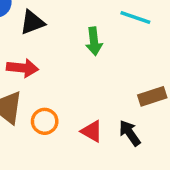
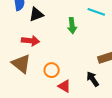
orange circle: (45, 121) -> (52, 70), moved
red triangle: (92, 131) -> (64, 86), moved

